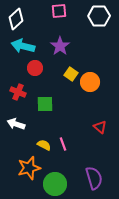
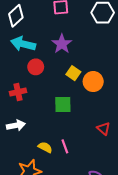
red cross: (18, 92) -> (18, 92), turned -35
green square: (45, 104) -> (63, 104), moved
white arrow: (16, 124) -> (16, 125), turned 150

